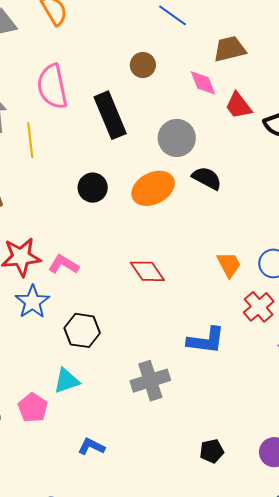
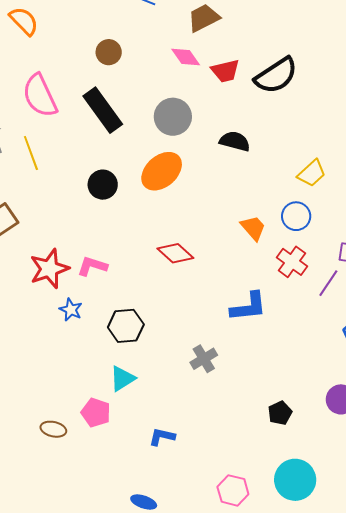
brown circle: (143, 65) -> (109, 52), moved
red trapezoid: (238, 106) -> (225, 71), turned -52
black semicircle: (207, 178) -> (235, 141), moved
blue star: (32, 302) -> (71, 310), size x0.7
gray cross: (150, 381) -> (204, 359), size x0.7

